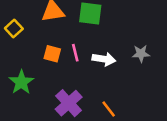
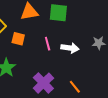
orange square: (52, 54) -> (18, 39), moved

